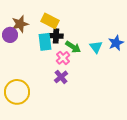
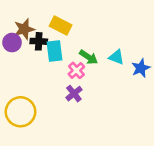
black cross: (56, 36) -> (39, 41), moved
blue star: (116, 43) -> (141, 68), moved
cyan triangle: (96, 47) -> (116, 57), turned -32

